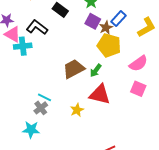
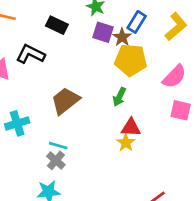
cyan cross: (23, 46) -> (17, 123), moved
brown trapezoid: (74, 69) -> (65, 101), moved
red triangle: (100, 95) -> (131, 128), size x0.7
yellow star: (77, 110) -> (126, 143), moved

